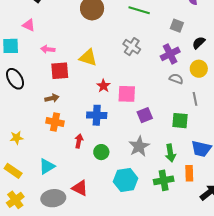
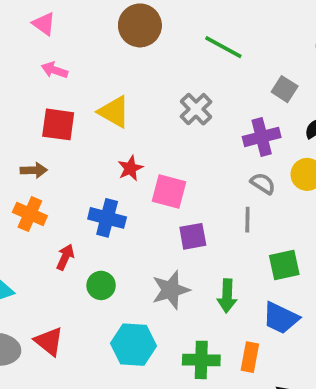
pink triangle: (29, 25) -> (44, 24), moved
pink arrow: (48, 49) -> (55, 70), moved
gray line: (195, 99) -> (247, 220), moved
green square: (180, 121) -> (284, 265), moved, turned -30
green arrow: (170, 153) -> (227, 296), moved

